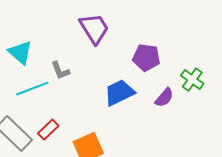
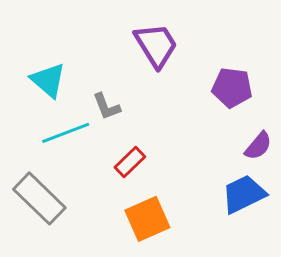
blue trapezoid: (119, 93) -> (244, 194), moved
red rectangle: (48, 130) -> (130, 162), moved

